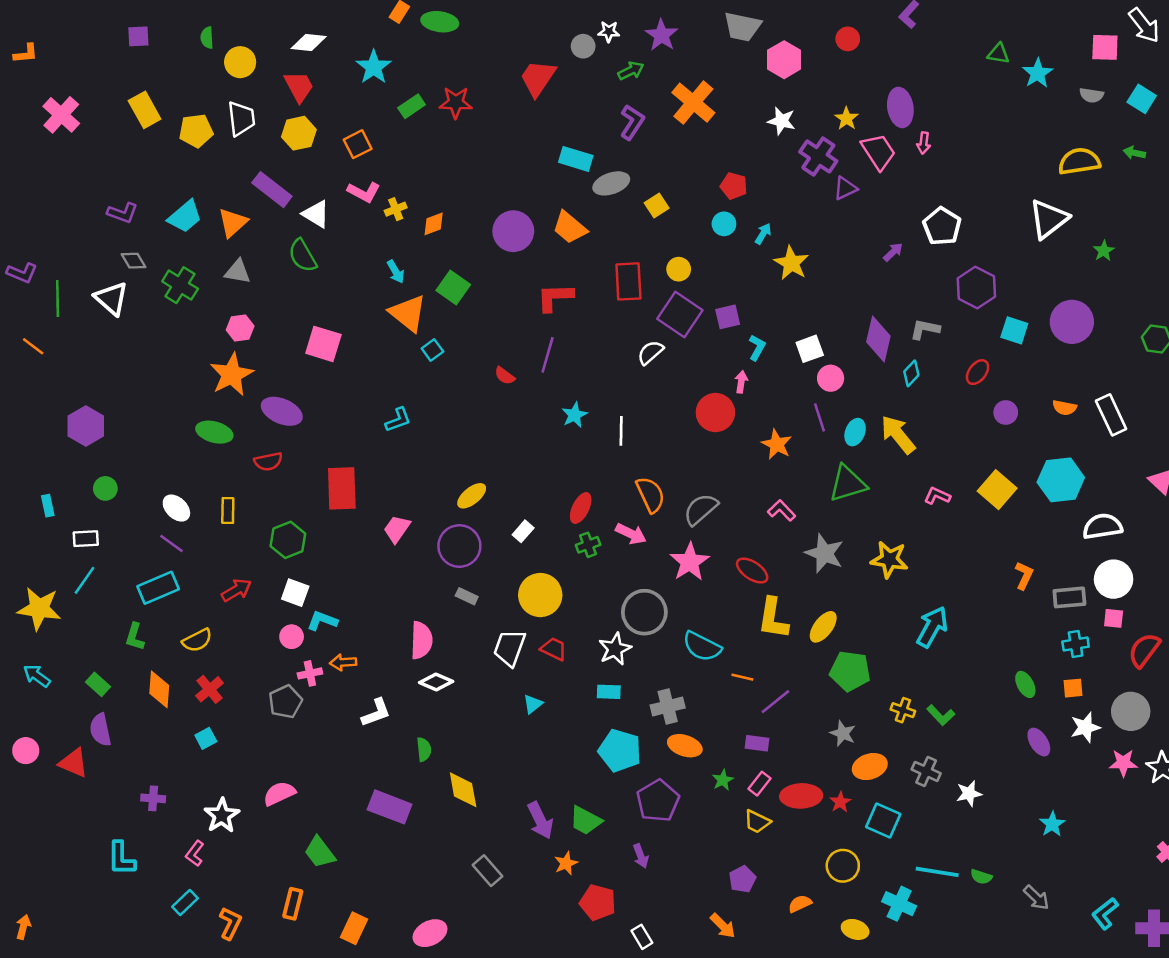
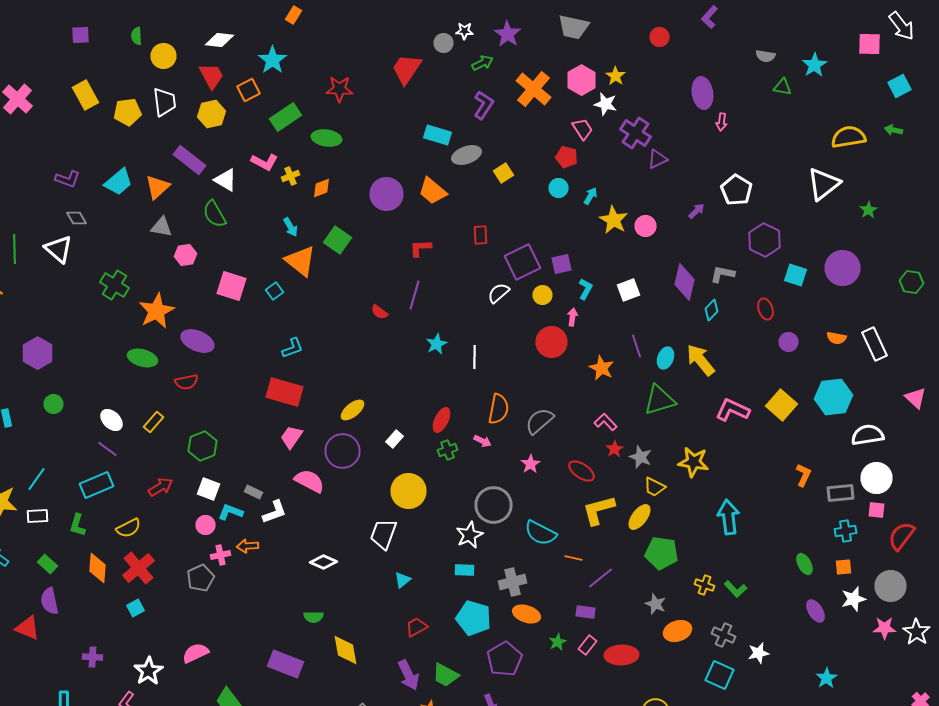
green ellipse: (440, 22) -> (326, 138), moved
green triangle: (998, 54) -> (782, 87), moved
pink hexagon: (784, 60) -> (582, 80), moved
gray semicircle: (1091, 95) -> (766, 56), moved
cyan square: (1142, 99) -> (900, 86), turned 30
green rectangle: (412, 106) -> (286, 117), moved, size x1.4
yellow star: (846, 118) -> (616, 76), moved
orange square: (358, 144) -> (248, 90), moved
pink trapezoid: (878, 152) -> (582, 129), moved, size x0.7
yellow circle: (679, 269) -> (542, 295), moved
red rectangle: (628, 281) -> (480, 235), size x0.6
green cross: (180, 285) -> (114, 285), moved
red L-shape: (555, 297) -> (420, 248), size x0.7
purple square: (680, 314) -> (522, 262), turned 30
pink hexagon: (240, 328) -> (186, 255), moved
cyan square: (432, 350) -> (274, 291), moved
red ellipse: (978, 372) -> (766, 309), turned -55
pink circle: (831, 378) -> (646, 226), moved
red rectangle: (342, 488) -> (284, 392), moved, turned -72
orange semicircle: (650, 495) -> (498, 409), turned 36
pink L-shape: (937, 496) -> (732, 410), size x1.6
yellow rectangle: (228, 510) -> (154, 422), turned 40
pink arrow: (631, 534) -> (482, 441), size x0.7
white rectangle: (86, 539) -> (38, 516), moved
gray star: (824, 553) -> (640, 457), size x0.7
pink star: (690, 562) -> (530, 464), size x0.6
gray rectangle: (467, 596) -> (254, 492), moved
yellow L-shape: (773, 618) -> (598, 510), turned 66
cyan arrow: (932, 627) -> (728, 517), turned -36
pink semicircle: (421, 640) -> (310, 481), moved, turned -64
red trapezoid: (554, 649) -> (416, 627), moved, turned -55
red cross: (209, 689) -> (138, 568), size x1.4
white L-shape: (376, 713) -> (274, 512), moved
green semicircle: (424, 749) -> (314, 617), turned 96
red star: (840, 802) -> (614, 449), moved
cyan square: (883, 820) -> (720, 675), moved
yellow trapezoid: (757, 822) -> (654, 487), moved

